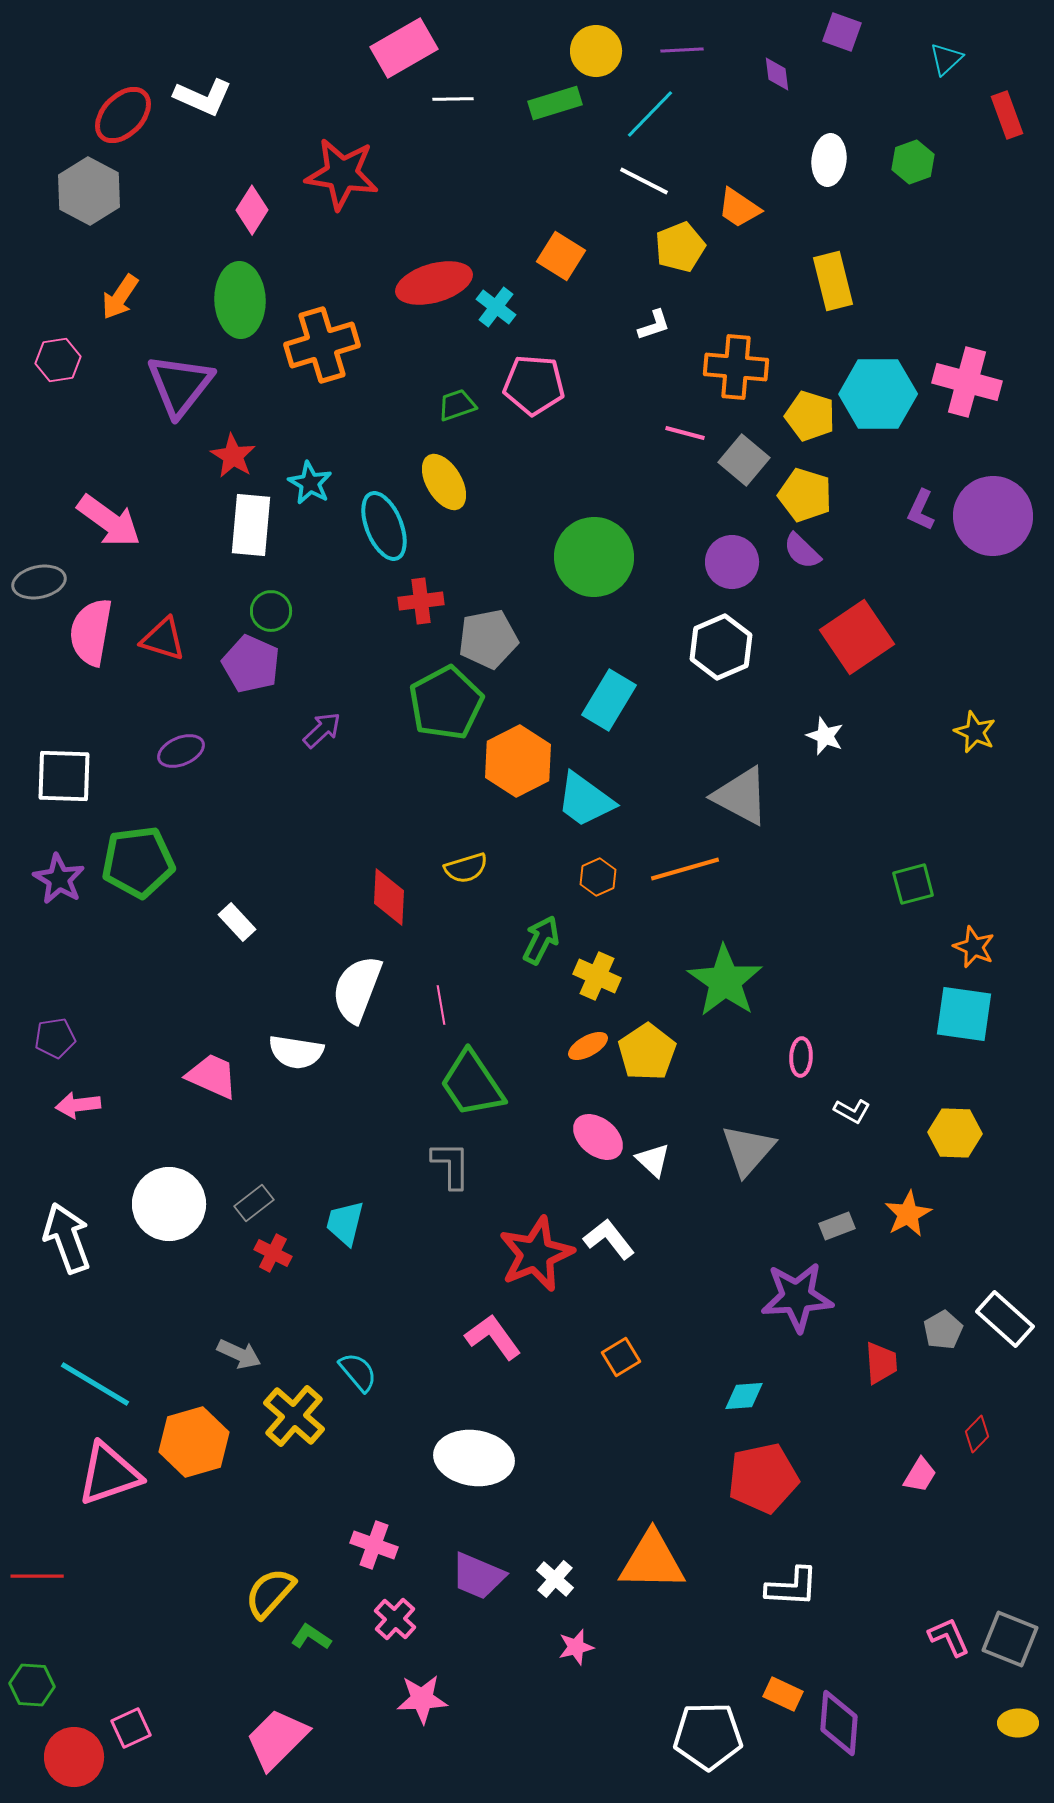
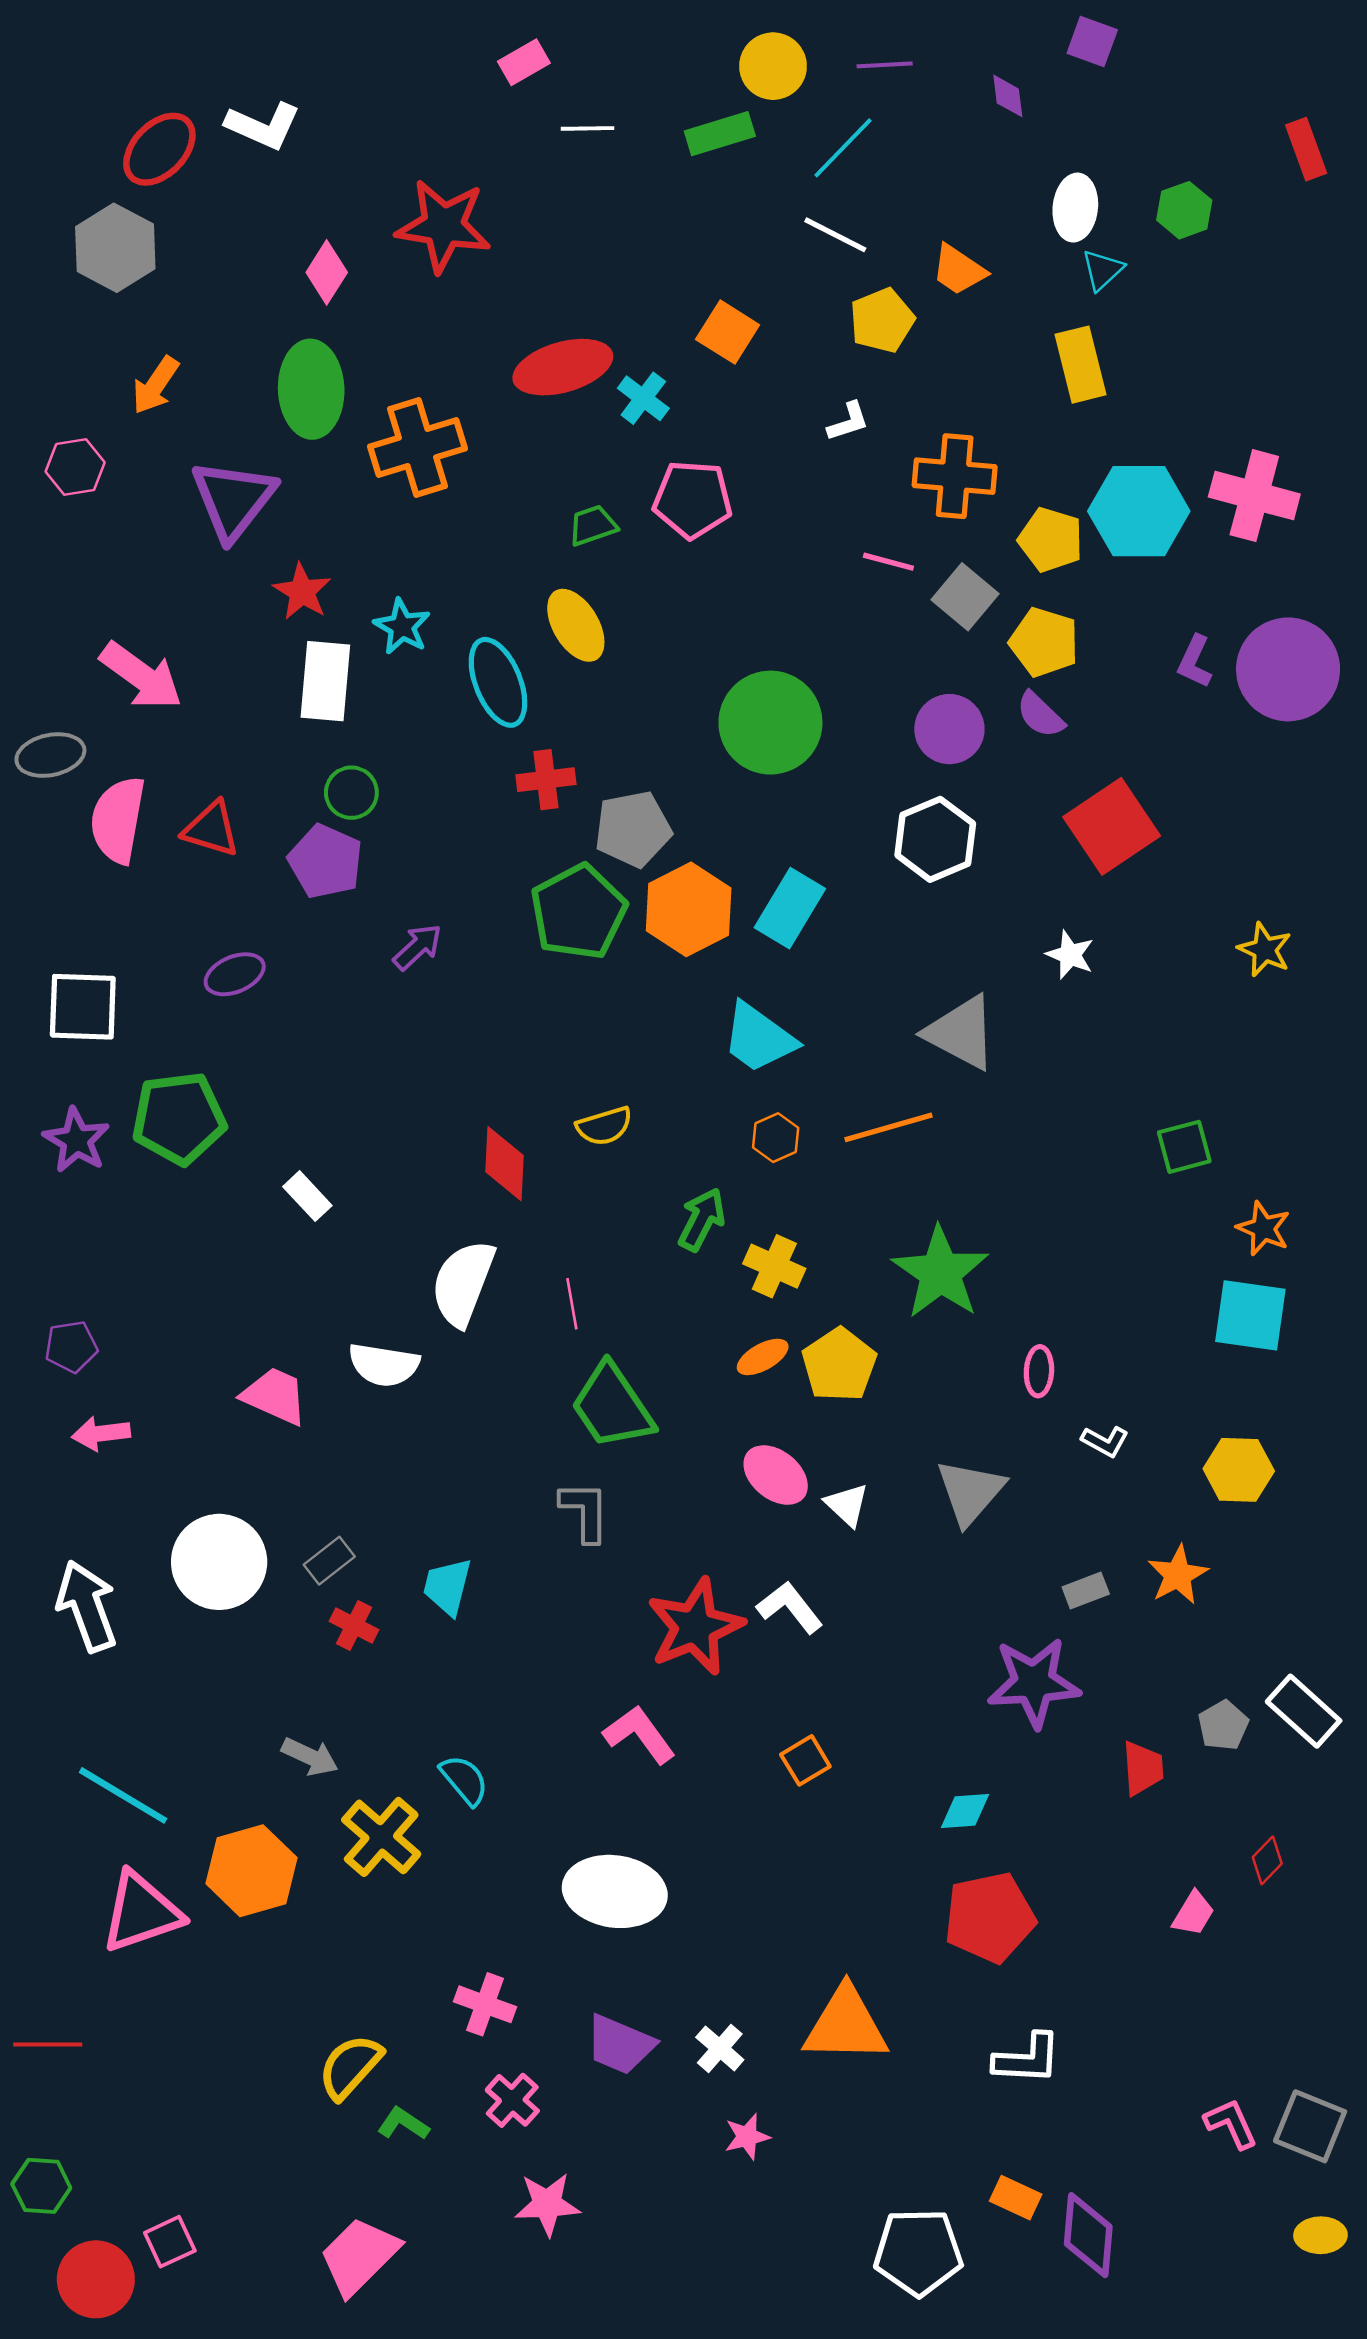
pink rectangle: (404, 48) -> (524, 62), size x0.6
cyan triangle: (946, 59) -> (1103, 270), moved
orange hexagon: (518, 761) -> (689, 909), moved

